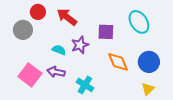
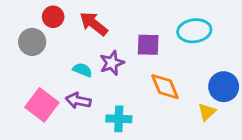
cyan ellipse: (139, 22) -> (194, 31), turned -65
blue circle: (149, 62) -> (224, 87), moved
cyan cross: (85, 85) -> (119, 119), turned -30
yellow triangle: (148, 89) -> (207, 112), moved

